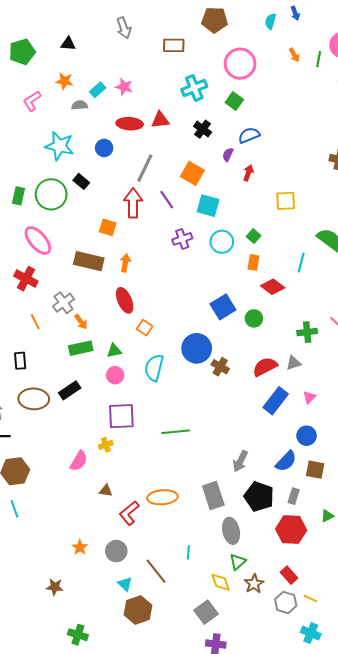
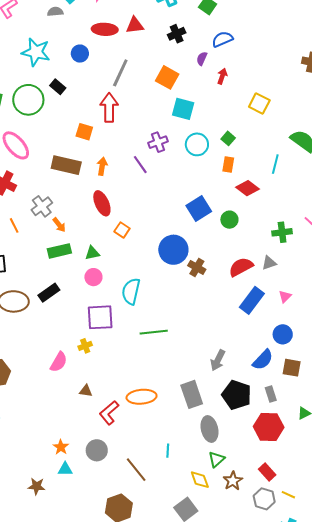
black cross: (203, 129) -> (177, 34), turned 30
purple line: (167, 200) -> (140, 165), moved
yellow square: (286, 201) -> (259, 103), turned 30
cyan semicircle: (154, 368) -> (131, 291), moved
gray rectangle: (294, 496) -> (271, 394), turned -35
cyan triangle: (125, 584) -> (65, 469), moved, turned -42

